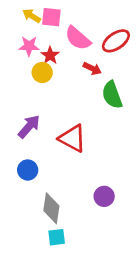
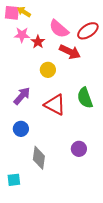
pink square: (51, 17) -> (12, 13), moved
red arrow: (92, 69) -> (70, 52), size x1.5
yellow circle: (42, 72) -> (48, 70), moved
green semicircle: (112, 95) -> (85, 98), moved
cyan square: (57, 237) -> (14, 180), moved

